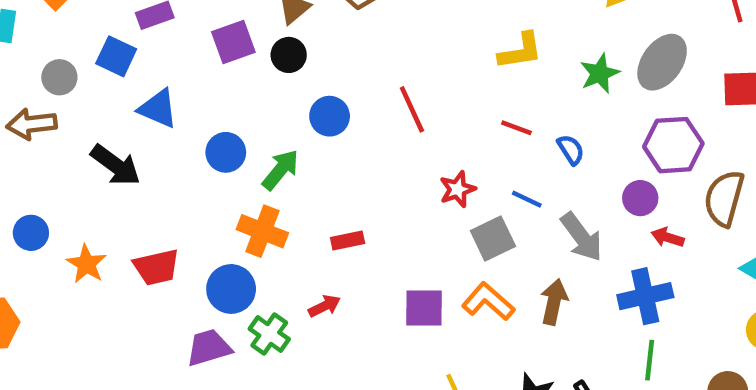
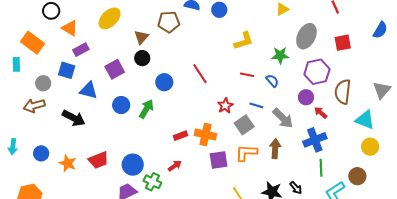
purple square: (233, 42) -> (115, 69), moved
green star: (600, 73) -> (280, 55), moved, turned 30
orange cross: (262, 231) -> (205, 135), moved
red arrow: (668, 237) -> (321, 113), turned 32
orange L-shape: (488, 301) -> (246, 153), turned -30

